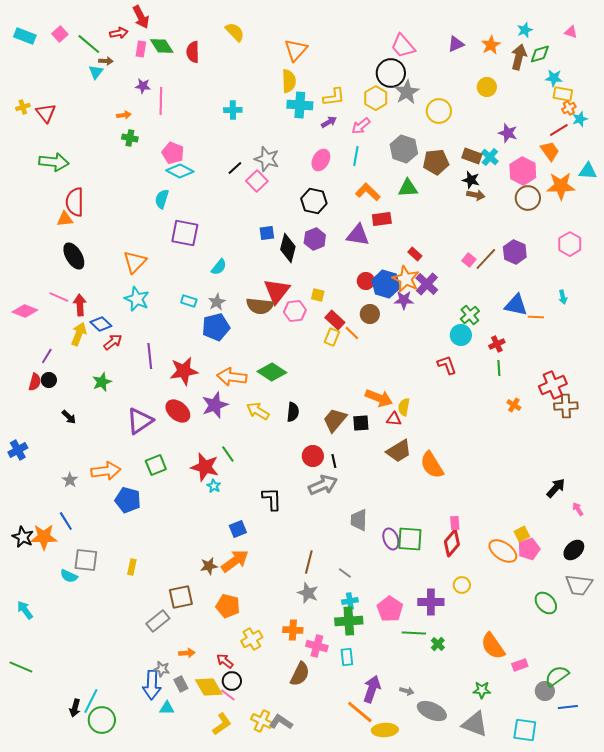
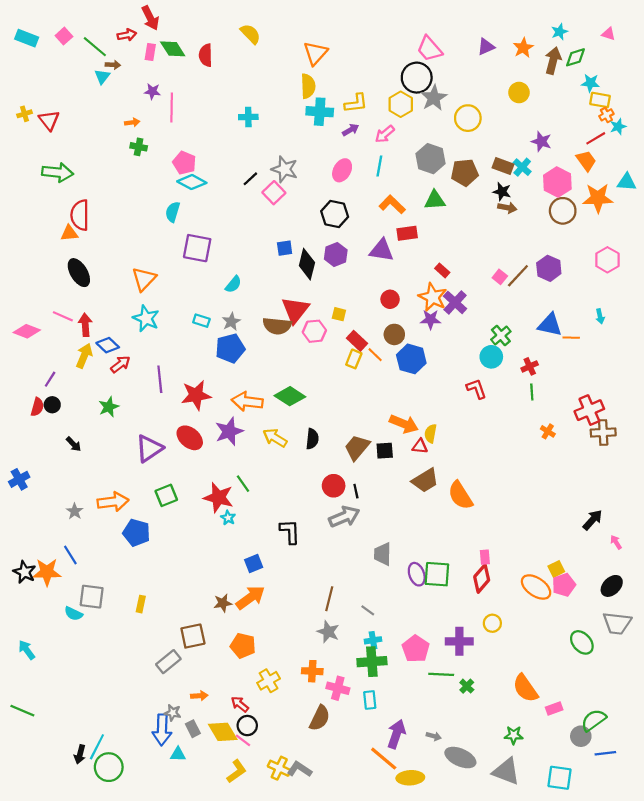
blue hexagon: (386, 284) -> (411, 359), moved

